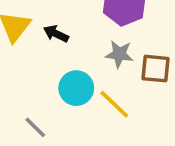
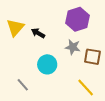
yellow line: (114, 104) -> (86, 87), moved

